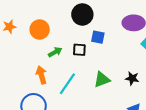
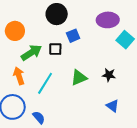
blue square: (98, 37) -> (73, 36), turned -32
green arrow: (55, 52) -> (31, 53), size x1.5

